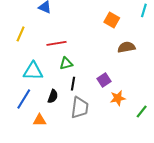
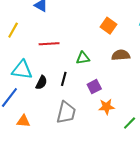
green triangle: (66, 63) -> (83, 58), moved
black line: (73, 84) -> (64, 79), moved
black semicircle: (53, 96) -> (41, 82), moved

